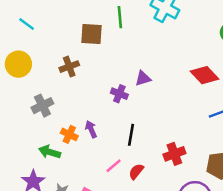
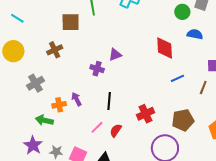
red diamond: (204, 75) -> (165, 48), turned 45
orange cross: (69, 134) -> (59, 105), turned -32

